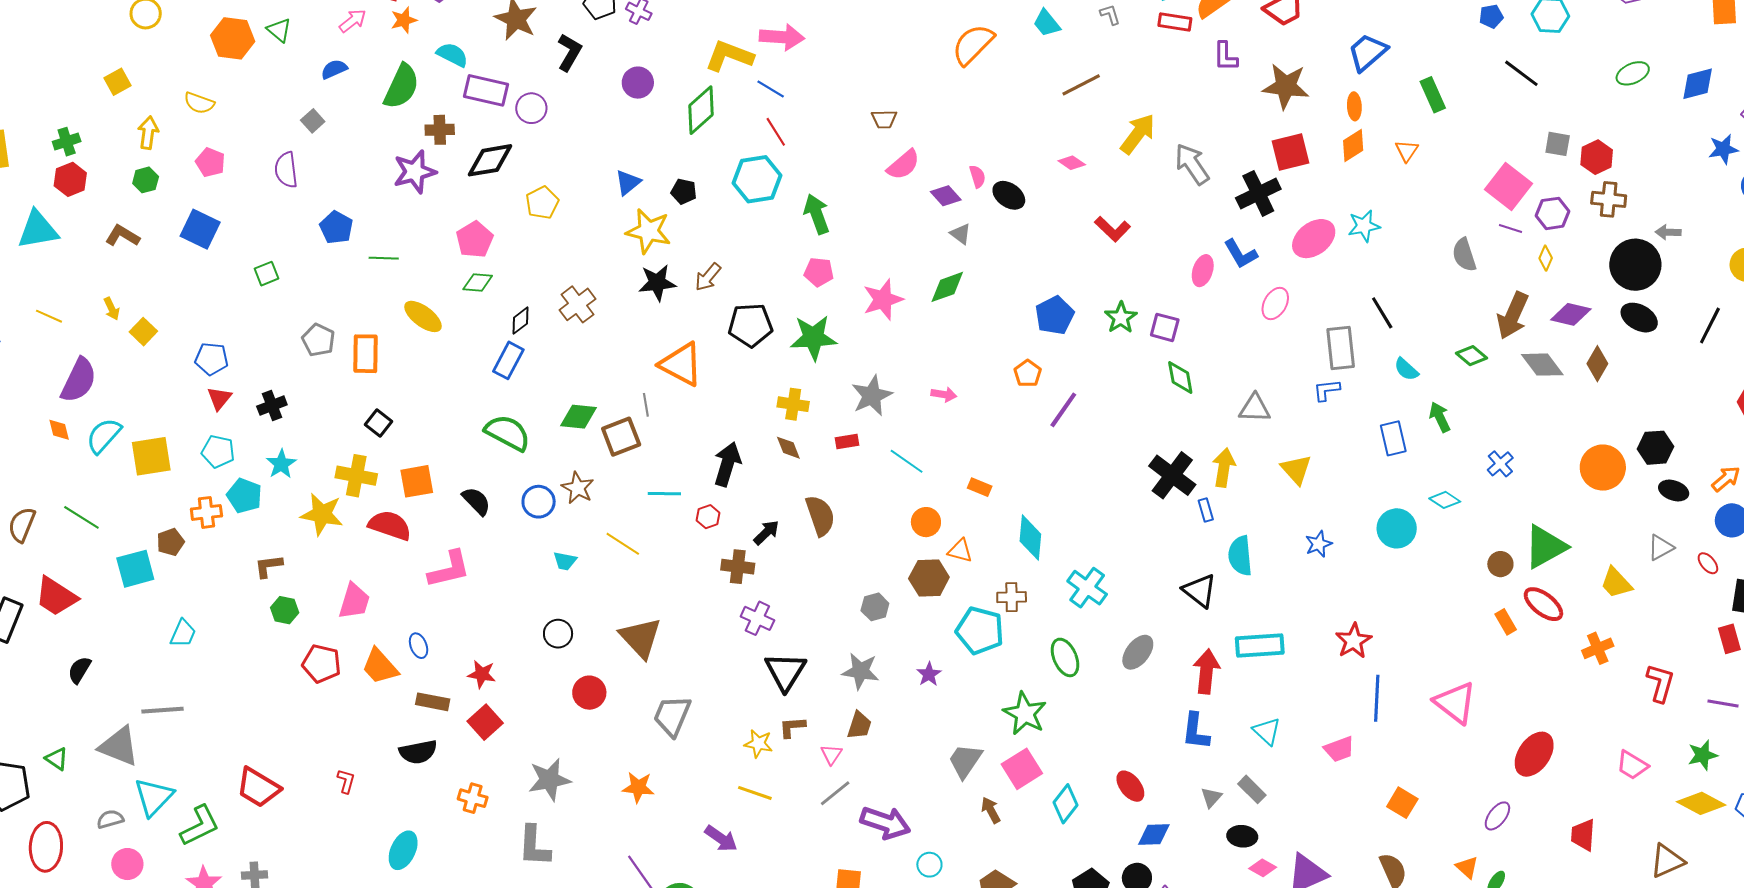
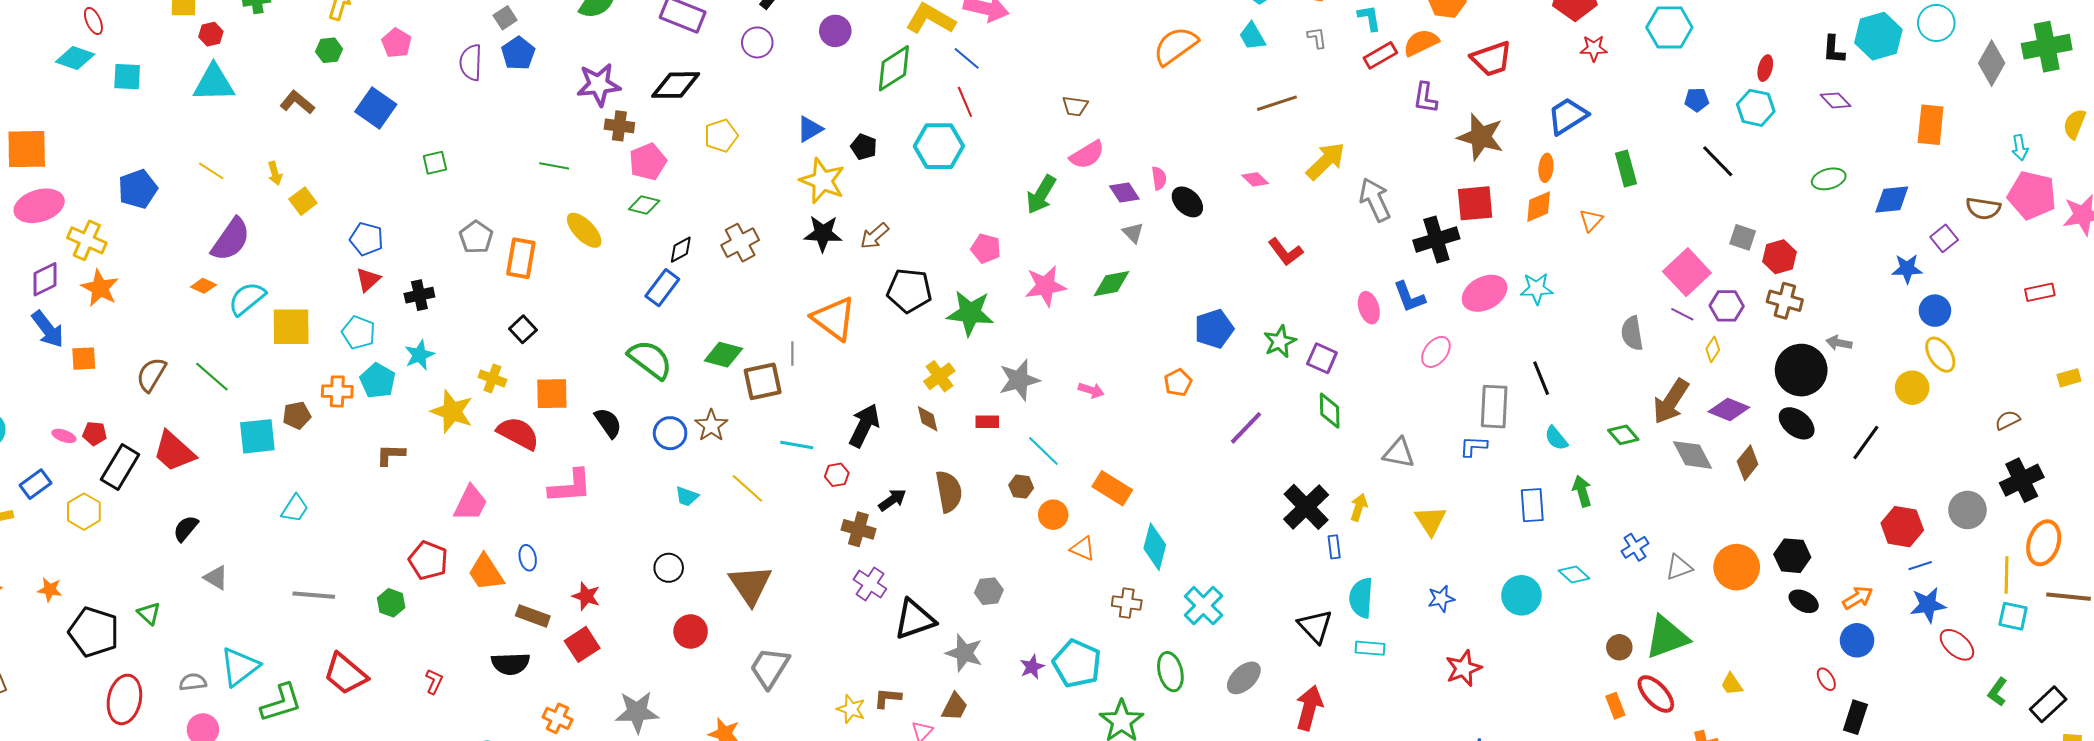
red rectangle: (1175, 22) -> (1380, 55), turned -48
purple circle: (531, 108) -> (757, 42), moved
brown cross: (440, 130) -> (619, 126), moved
red hexagon: (70, 179) -> (211, 34), moved, size x0.7
green arrow: (817, 214) -> (1041, 194), moved, turned -138
blue pentagon: (336, 227) -> (518, 53), moved
pink ellipse: (1203, 271) -> (1369, 308), turned -44
yellow cross: (793, 404) -> (939, 376), turned 36
purple line: (1063, 410) -> (1246, 428), moved
orange diamond: (59, 430) -> (203, 286), turned -60
yellow arrow: (1224, 468) -> (1359, 507), size x0.7
yellow cross: (356, 476) -> (492, 378), size x0.7
orange rectangle: (980, 487) -> (1112, 488), size x1.6
gray triangle: (1661, 548) -> (1679, 567), moved
brown hexagon: (929, 578) -> (1021, 487), moved, size x0.6
yellow trapezoid: (1616, 583) -> (1732, 684), size x0.7
green hexagon: (285, 610) -> (391, 603), moved
cyan pentagon: (980, 630) -> (1077, 664), moved
red star: (1354, 641) -> (1464, 668), moved
cyan rectangle: (1260, 645) -> (1370, 648), moved, size x0.6
black triangle: (785, 671) -> (915, 619), moved, turned 30
gray line: (162, 710) -> (314, 595), moved
gray triangle: (119, 746) -> (216, 578), moved, size x0.6

